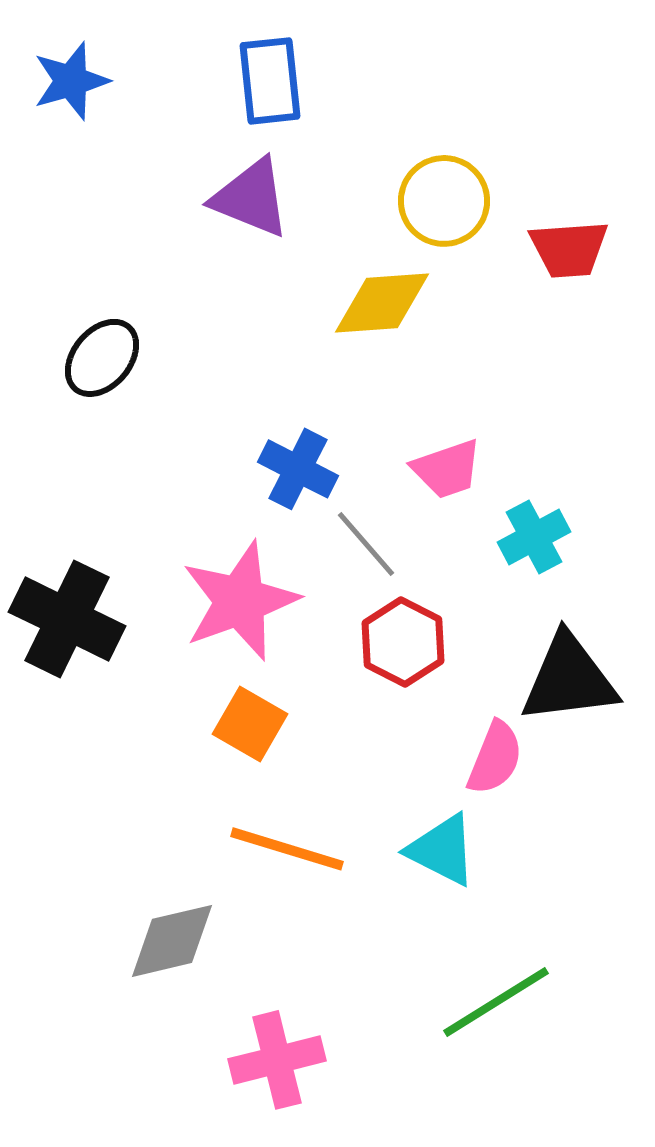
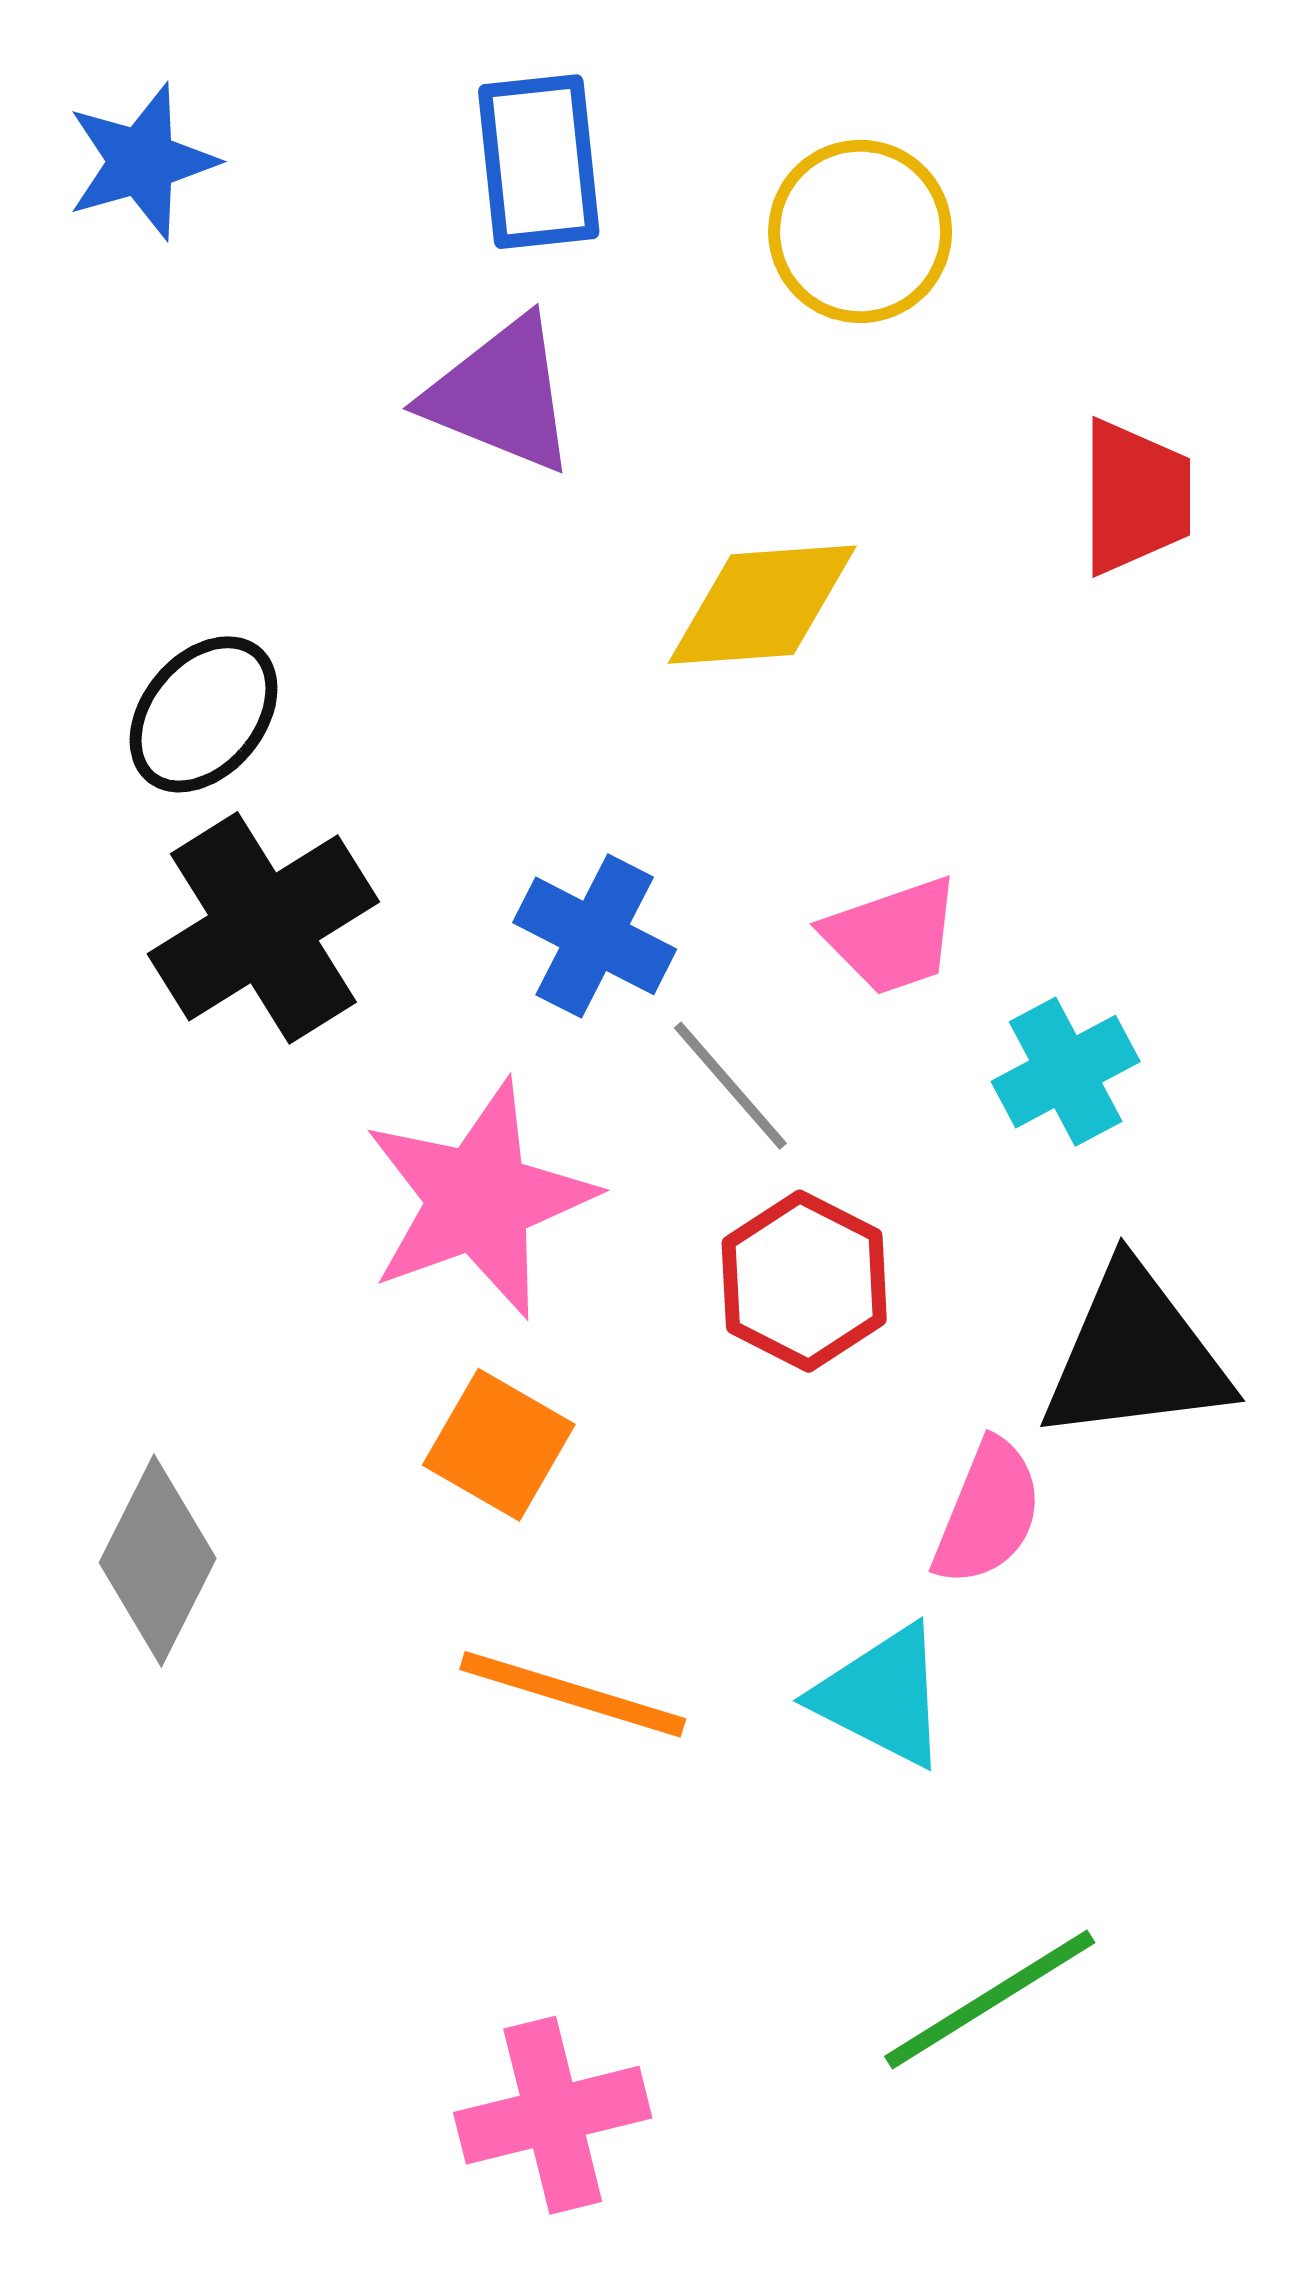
yellow circle: (444, 201) -> (860, 231), moved
red trapezoid: (569, 249) -> (1135, 497), turned -86
black cross: (67, 619) -> (263, 928), moved, turned 32
gray diamond: (172, 941) -> (158, 1560), moved, turned -50

